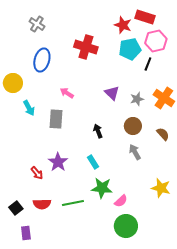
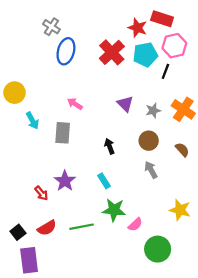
gray cross: (37, 24) -> (51, 27), moved
red cross: (86, 47) -> (112, 52), moved, turned 30
blue ellipse: (42, 60) -> (66, 51), moved
red semicircle: (42, 204) -> (47, 228), turned -30
green circle: (126, 226) -> (158, 249), moved
purple rectangle: (26, 233) -> (29, 260), size x1.6

